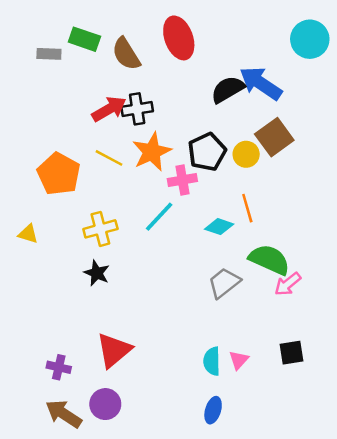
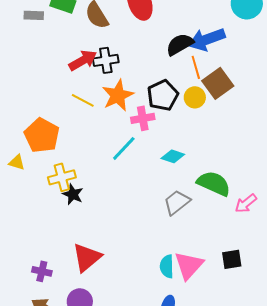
blue arrow: (261, 83) -> (207, 39), turned -54
orange pentagon: (59, 174) -> (42, 135), moved
orange line: (247, 208) -> (196, 67), moved
yellow cross: (100, 229) -> (62, 177), moved
pink arrow: (288, 284) -> (246, 203), moved
pink triangle: (239, 360) -> (189, 265), size x1.8

